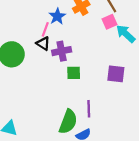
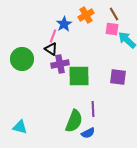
pink square: (109, 22) -> (112, 29), turned 32
purple cross: (62, 51) -> (60, 64), moved
green square: (74, 73) -> (79, 76), size x1.6

